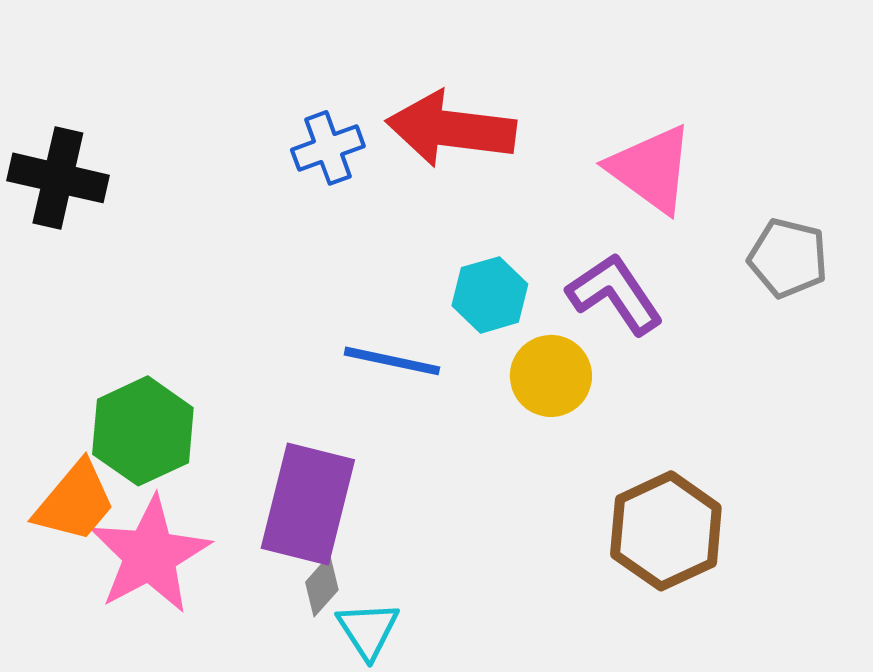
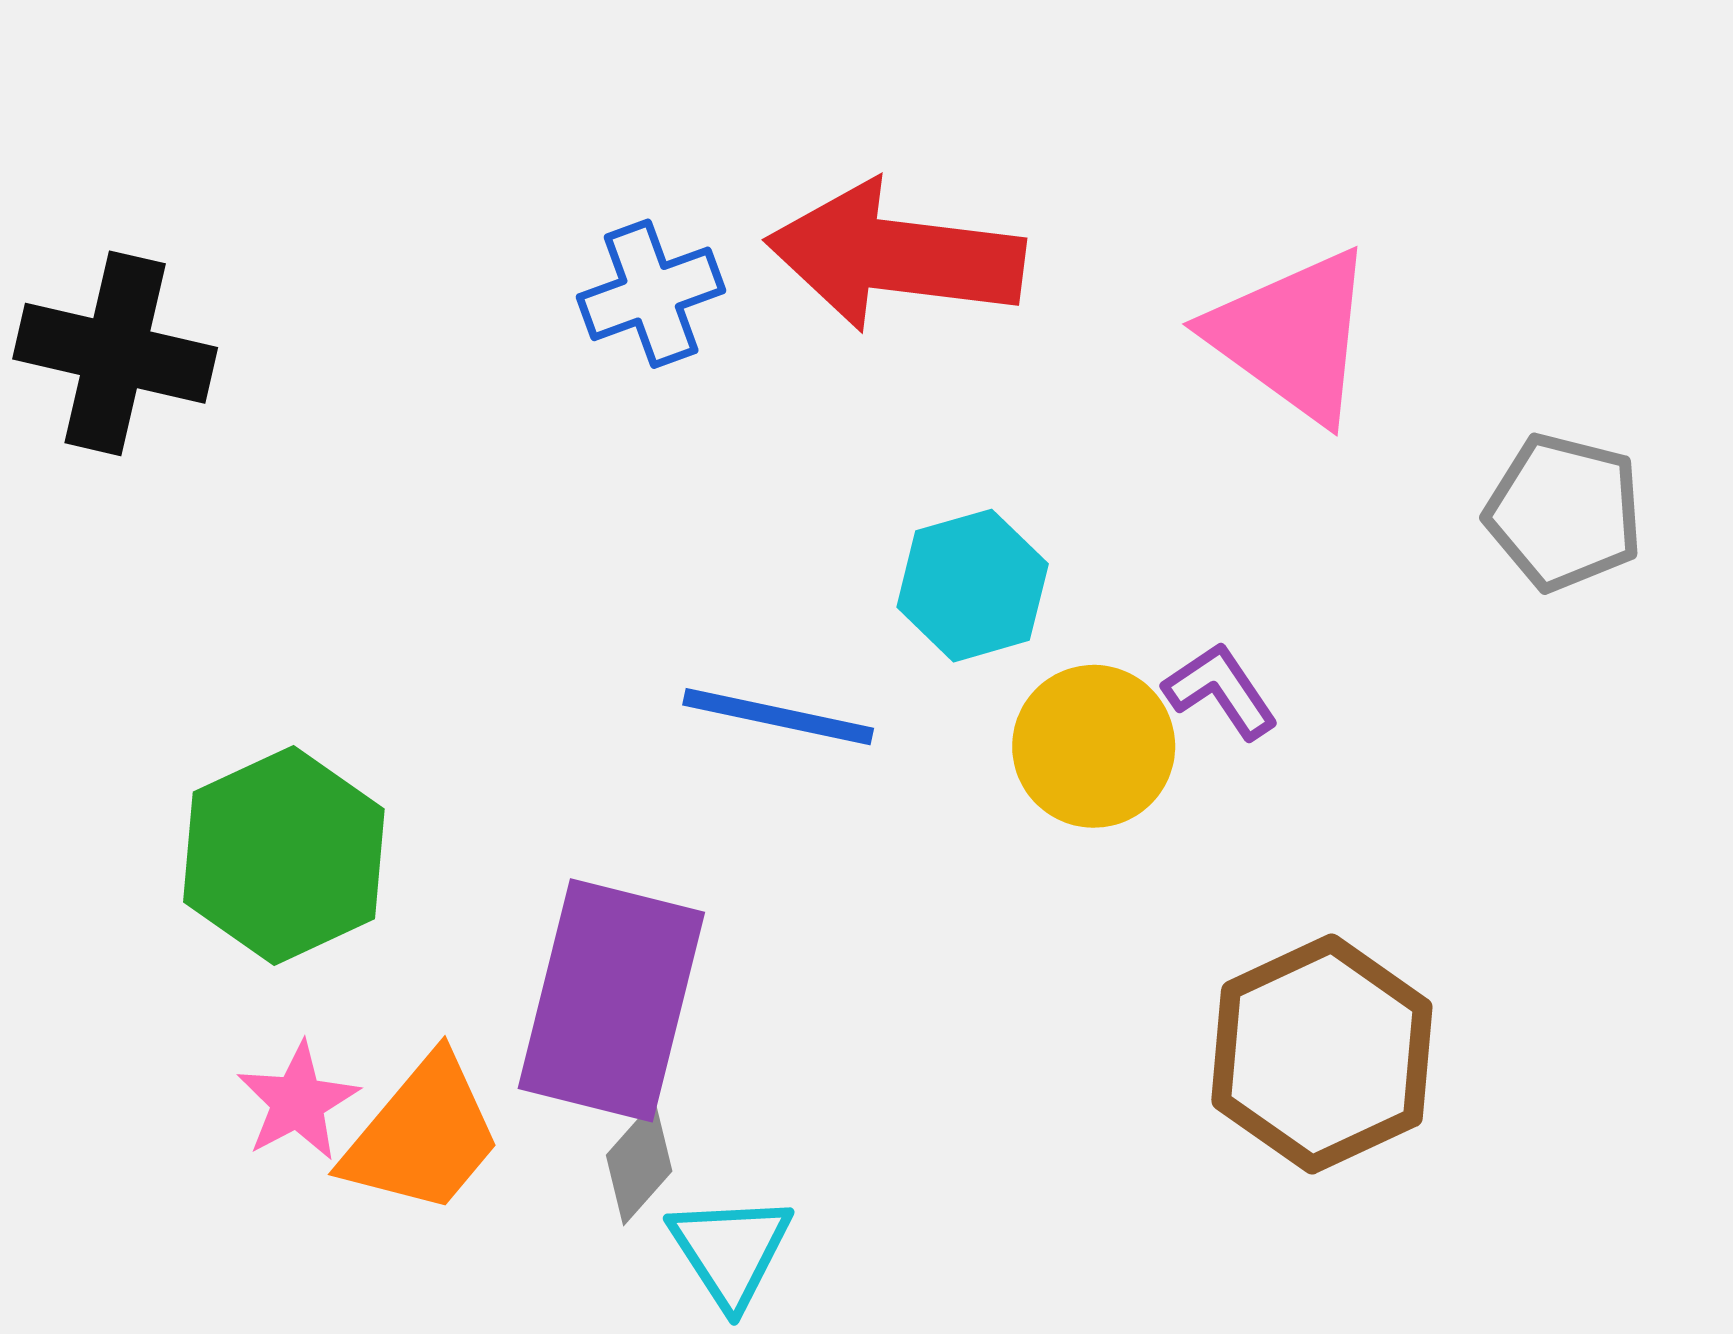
purple L-shape: (615, 294) -> (1221, 691), moved, size x0.6
orange trapezoid: (75, 502) -> (423, 1135), moved
pink star: (150, 555) -> (298, 1102), size x0.5

